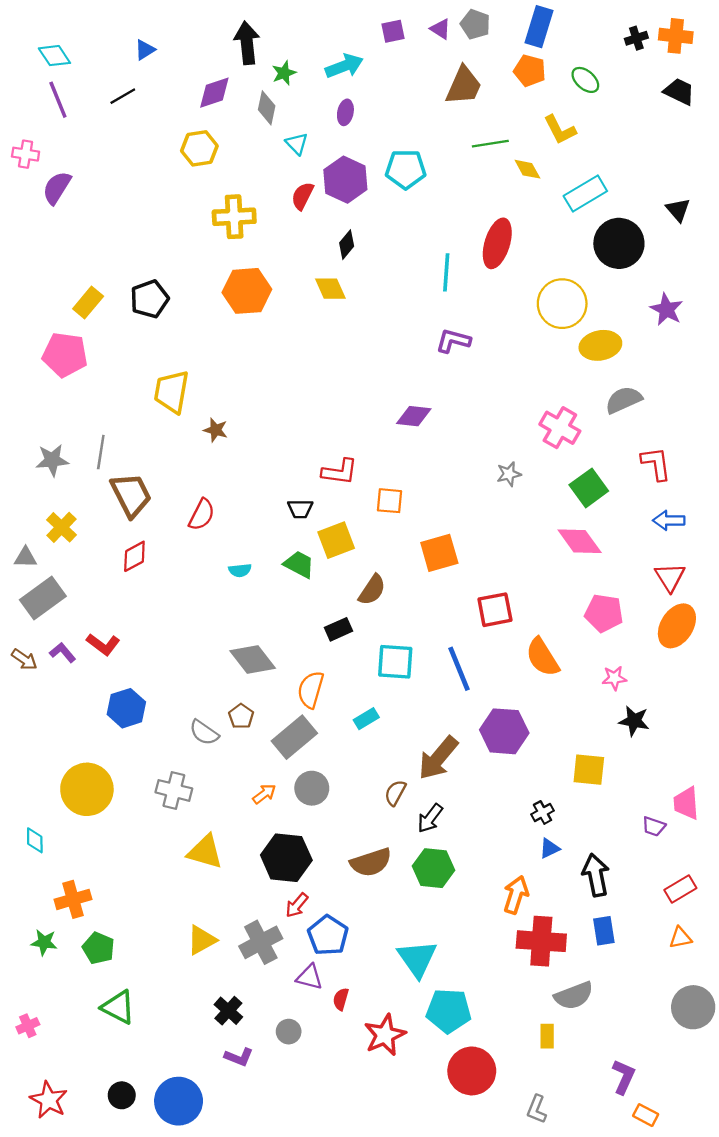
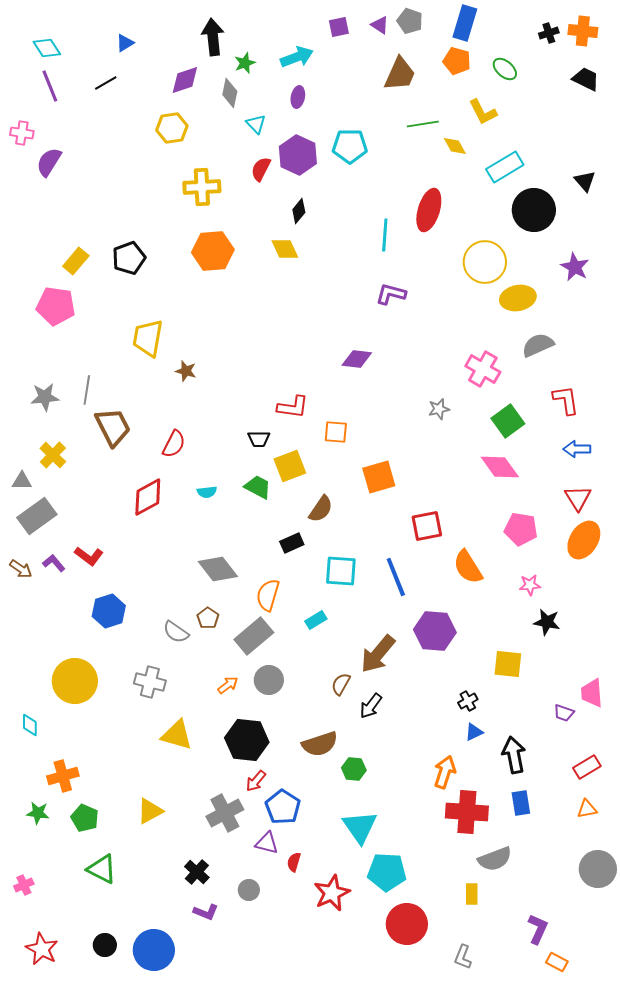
red diamond: (134, 556) -> (148, 497), moved, size x1.4
green hexagon: (434, 868) -> (354, 769), moved, size x0.7
yellow triangle: (202, 940) -> (150, 811), moved

